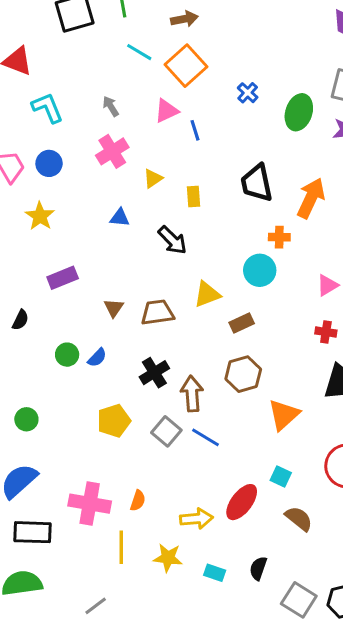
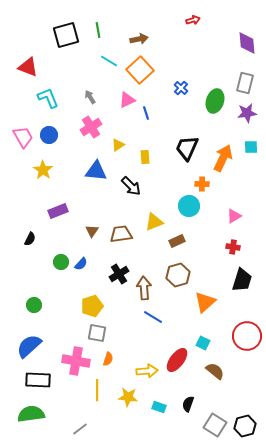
black trapezoid: (257, 183) -> (187, 148), turned 36
blue triangle: (120, 218) -> (96, 171), size x1.6
gray square: (166, 431) -> (97, 333), moved, turned -30

